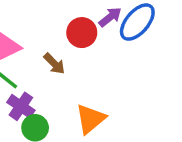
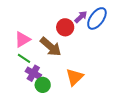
brown arrow: (54, 64) -> (51, 47), size x1.6

